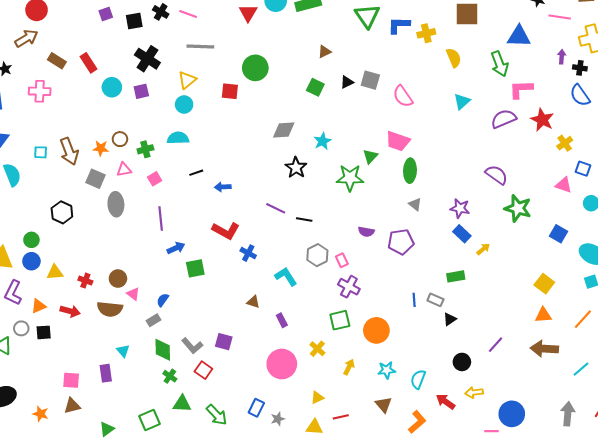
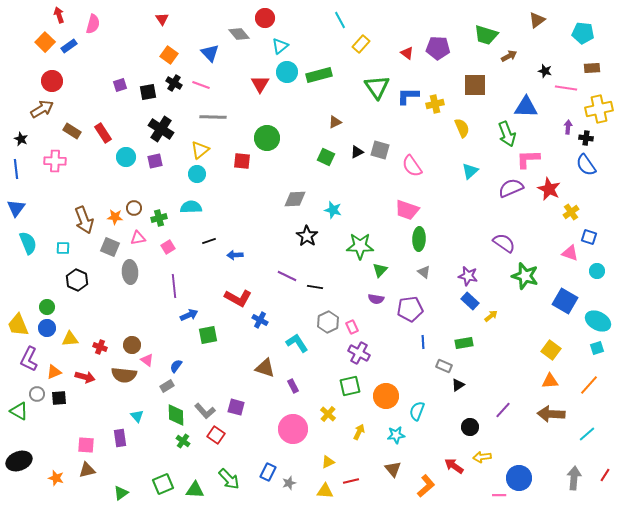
cyan star: (322, 141) -> (333, 210), turned -30
cyan square: (41, 152) -> (63, 248), moved
green triangle: (370, 156) -> (380, 270), moved
blue square: (559, 234) -> (565, 301), size x1.4
blue line: (414, 300) -> (423, 342), moved
brown triangle: (253, 302) -> (265, 368), size x1.5
cyan semicircle: (418, 379) -> (417, 411), moved
green triangle: (182, 404) -> (195, 490), moved

